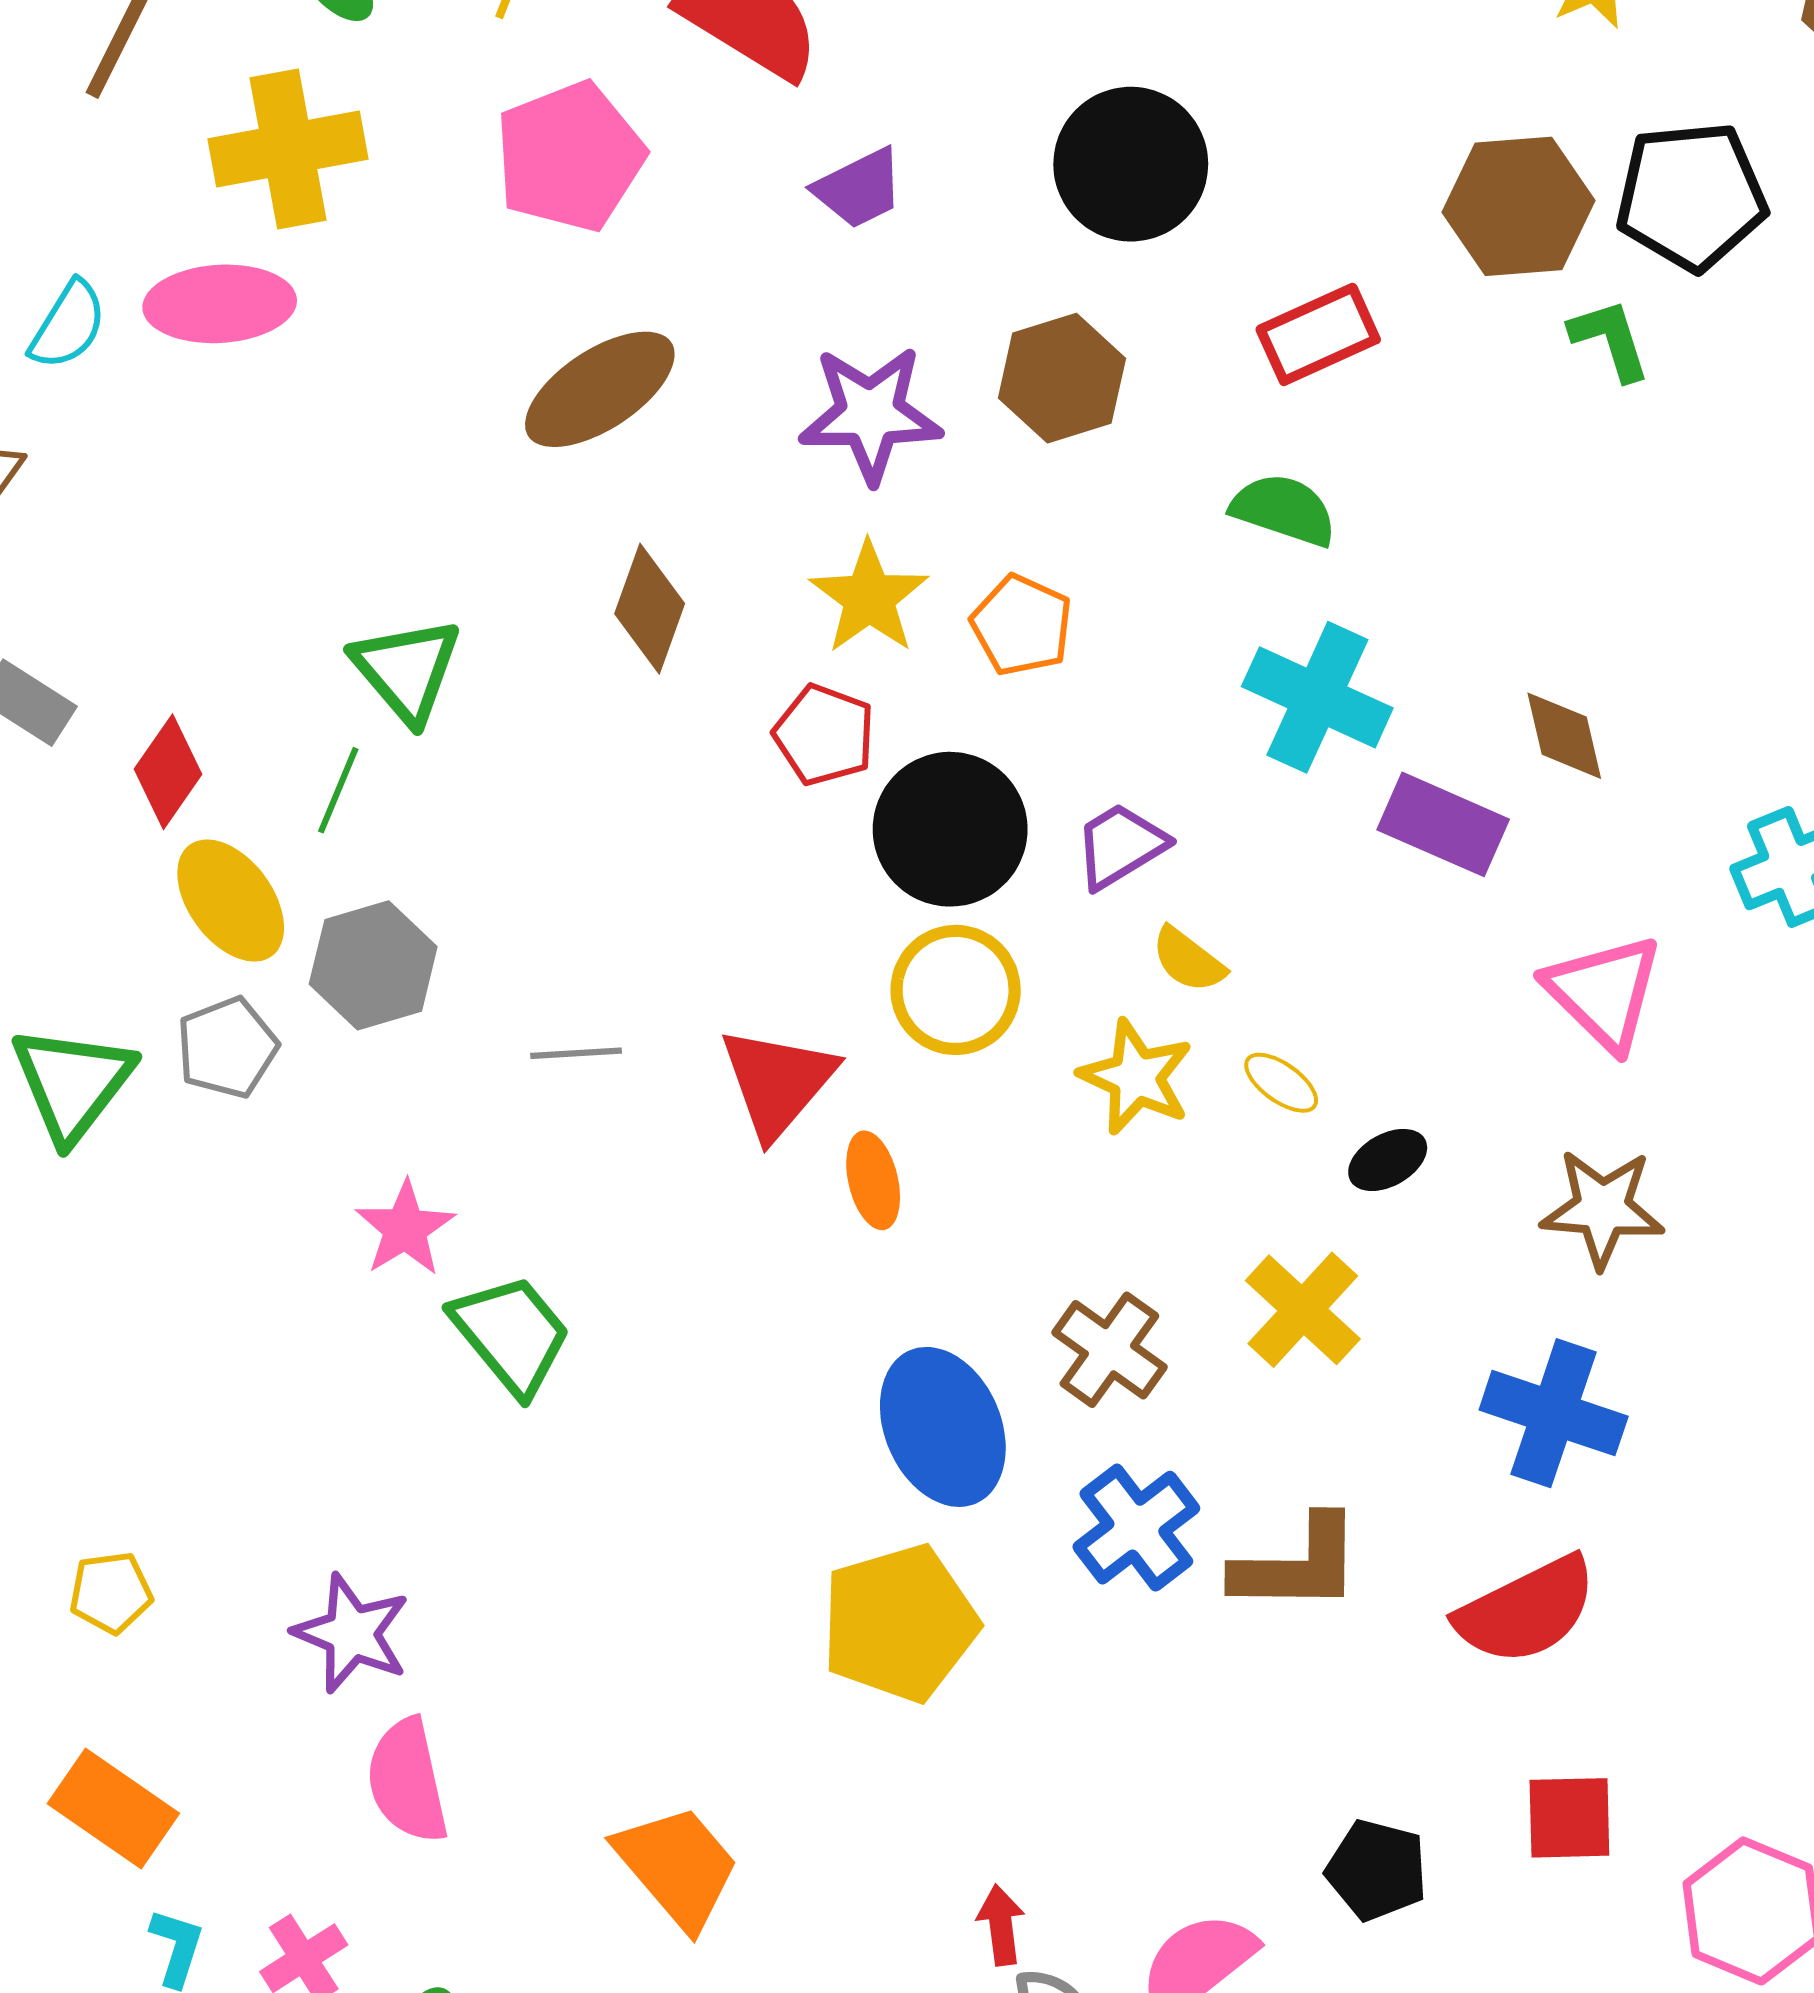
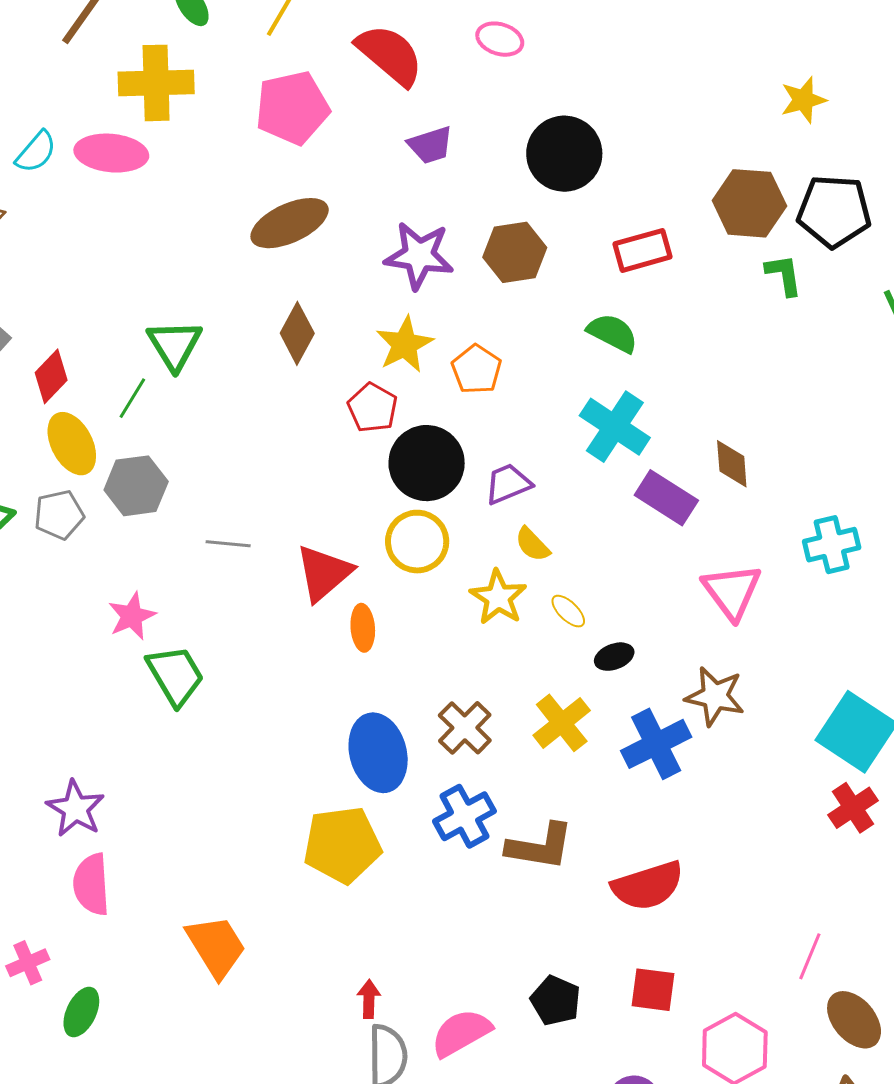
blue cross: (1554, 1413) -> (656, 744), moved, turned 36

